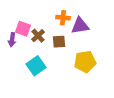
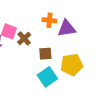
brown square: (59, 42) -> (45, 54), moved
cyan square: (36, 66) -> (47, 77), moved

